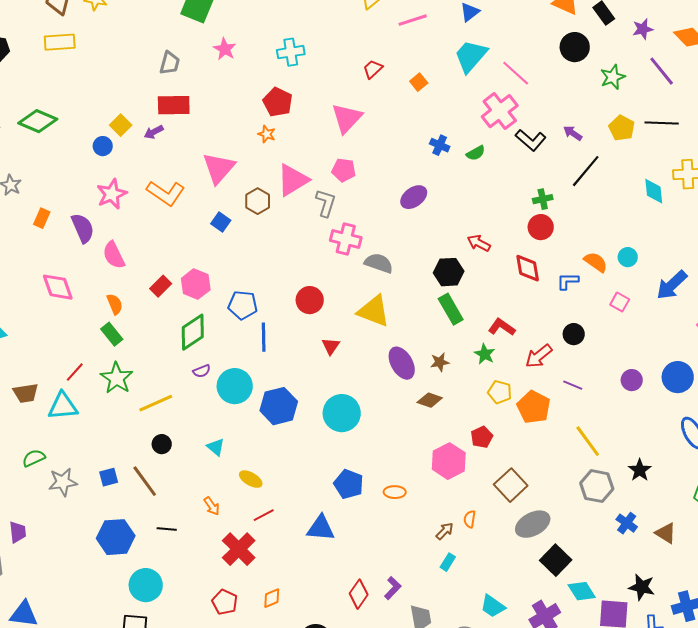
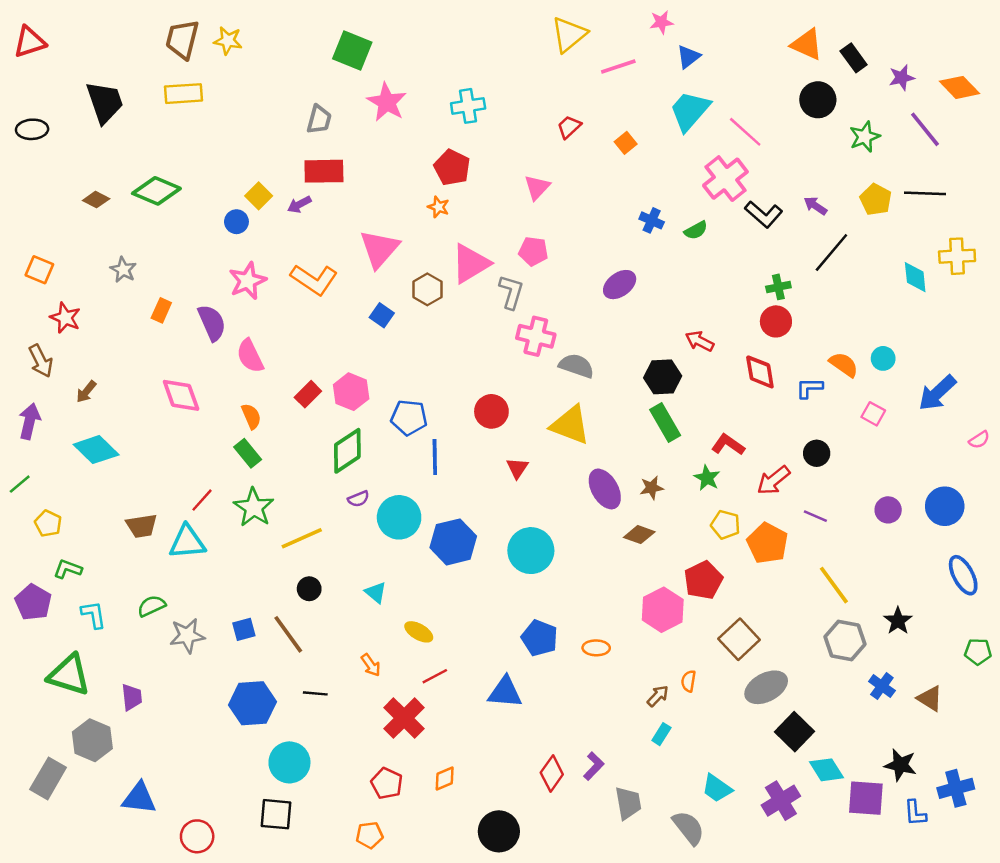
pink star: (225, 49) -> (387, 102), size x1.4
pink triangle: (347, 118) -> (537, 187), size x0.7
red pentagon: (482, 437) -> (703, 580), size x1.4

